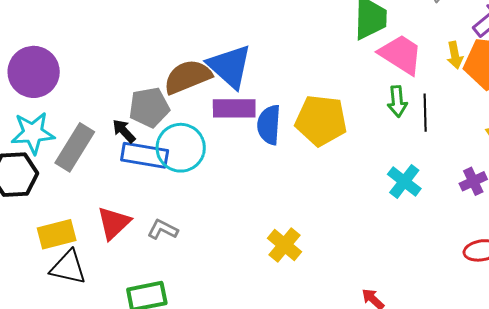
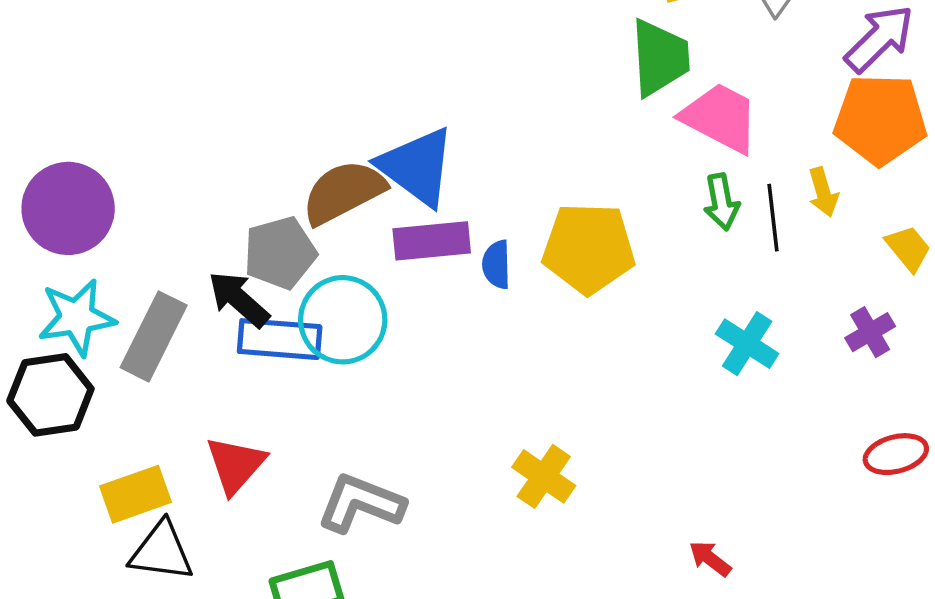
yellow arrow: (455, 55) -> (823, 192), moved
blue semicircle: (269, 125) -> (496, 265), size x0.7
black arrow: (124, 131) -> (239, 299), size x1.4
gray L-shape: (163, 230) -> (361, 503), moved, size x1.6

